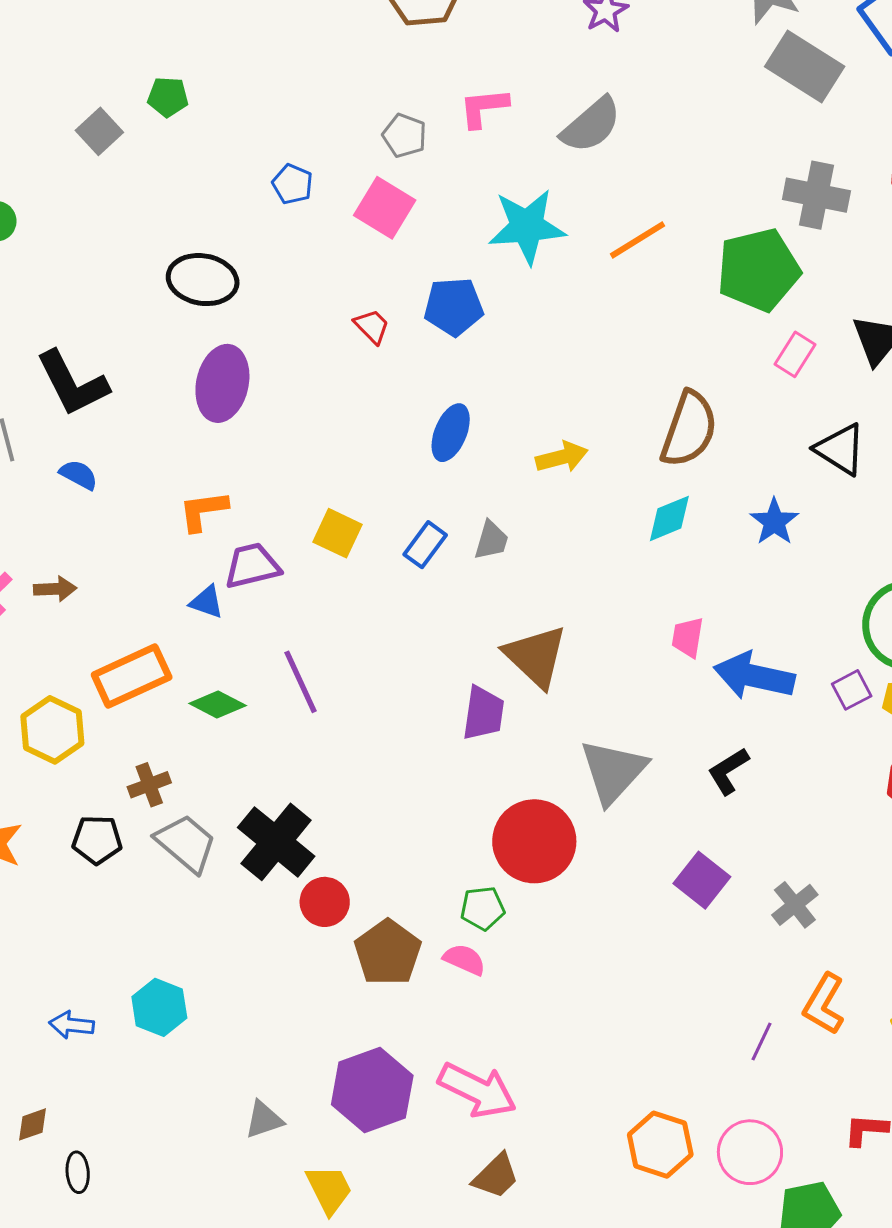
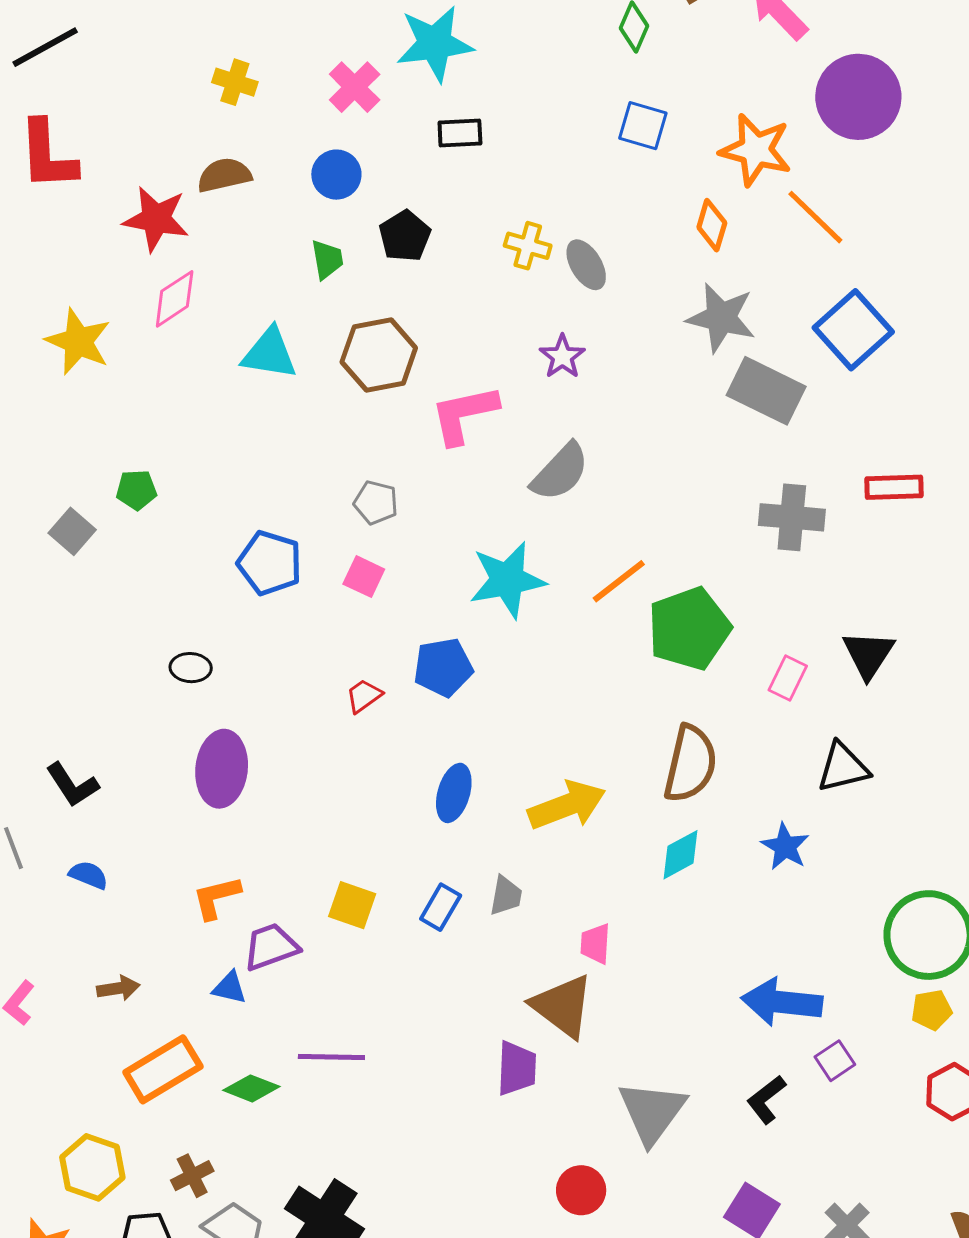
pink L-shape: (484, 108) -> (464, 414), moved, size x1.4
blue pentagon: (292, 184) -> (270, 563), size x1.6
pink square: (385, 208) -> (364, 577), size x0.7
green pentagon: (758, 270) -> (689, 629), moved
black ellipse: (203, 280) -> (191, 668), size x0.6
red trapezoid: (372, 326) -> (364, 696), turned -75
black L-shape: (72, 383) -> (72, 785), size x0.7
black triangle: (840, 449) -> (843, 767), turned -40
yellow arrow: (562, 457) -> (567, 805), size x1.5
brown arrow: (55, 589) -> (118, 988), moved
pink trapezoid: (688, 637) -> (595, 944), moved
purple line: (301, 682) -> (331, 1057), turned -58
purple square: (852, 690) -> (835, 1061), moved
yellow hexagon: (52, 730) -> (92, 1167), moved
red circle: (534, 841) -> (581, 1190), size x0.6

